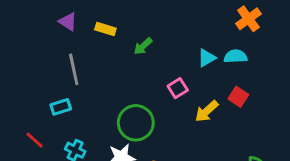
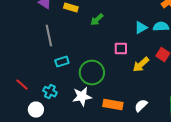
pink square: (178, 88) -> (121, 49), turned 32
cyan rectangle: (61, 107) -> (62, 62), moved

